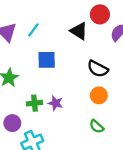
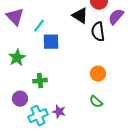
cyan line: (33, 30) -> (39, 26), moved
black semicircle: (98, 69) -> (98, 32), moved, turned 54
purple star: (56, 103) -> (59, 112), moved

